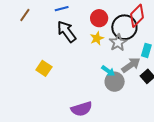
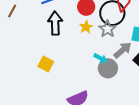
black arrow: (67, 31) -> (55, 23), turned 40
yellow square: (44, 68) -> (46, 64), moved

